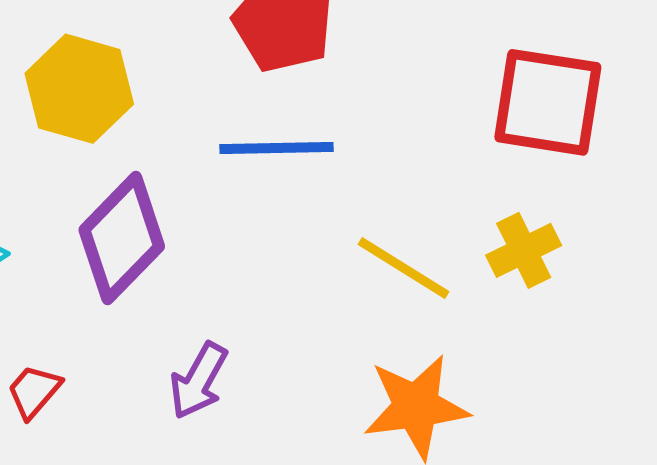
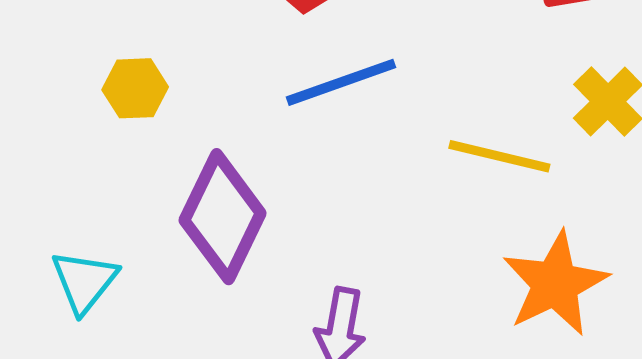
yellow hexagon: (79, 89) -> (135, 88), size x0.6

